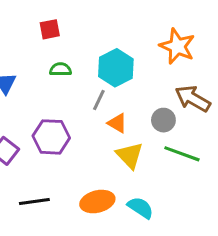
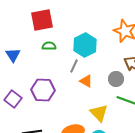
red square: (50, 29) -> (42, 20), size x1.6
yellow triangle: (130, 155) -> (99, 113), moved

